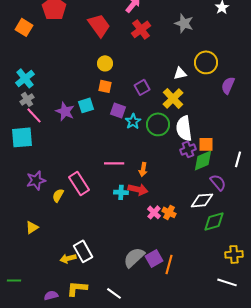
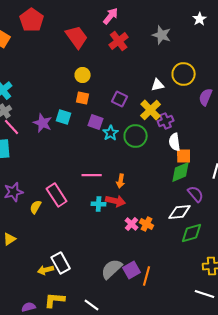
purple square: (142, 87) -> (120, 99), turned -35
cyan square: (86, 105) -> (64, 117), turned 35
white semicircle: (184, 128) -> (175, 142), moved, size x0.7
purple cross: (188, 149) -> (166, 121), moved

